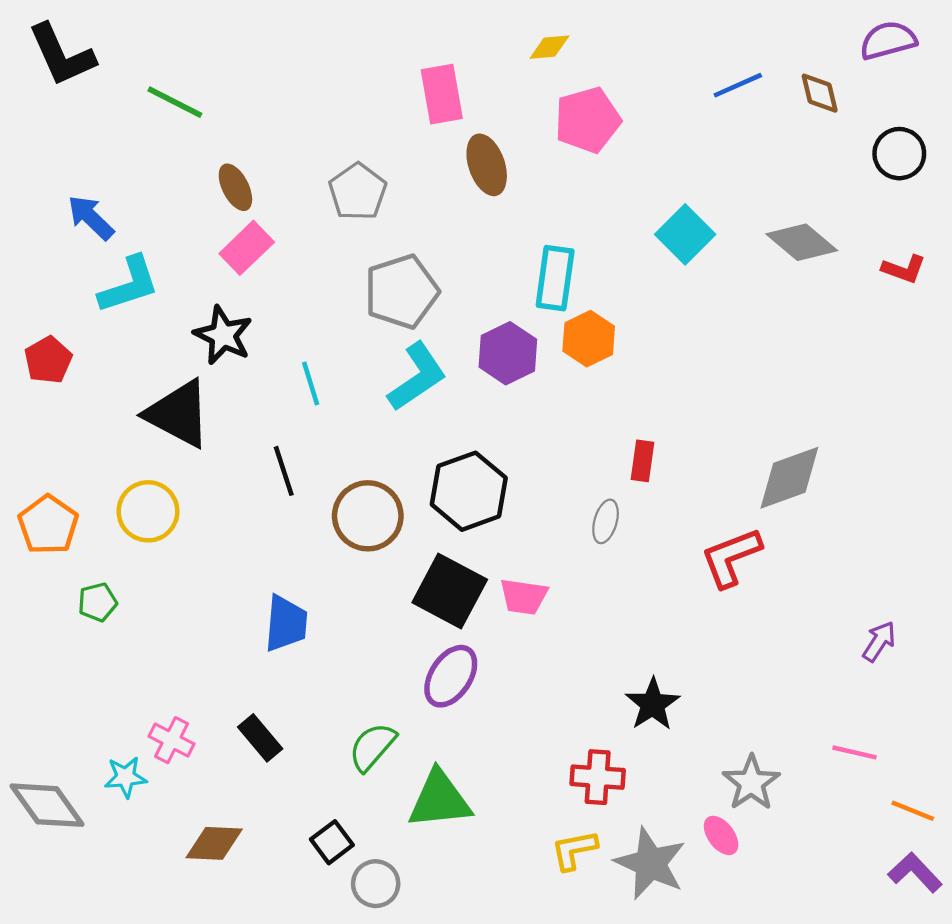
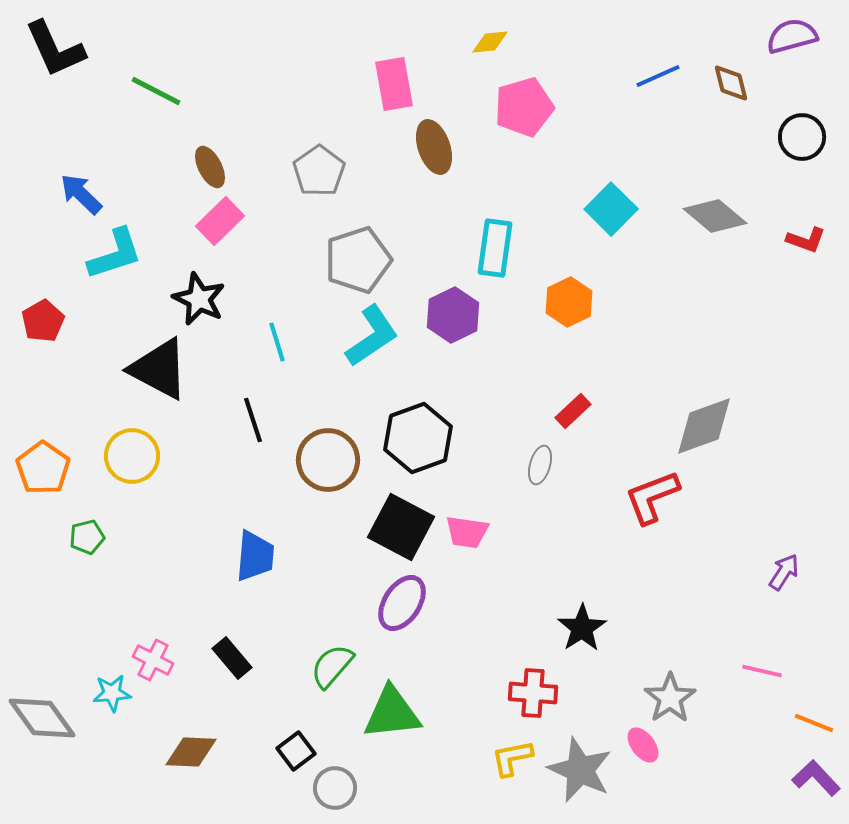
orange hexagon: (589, 339) -> (569, 302), moved
red rectangle: (643, 461) -> (573, 411), turned 39

